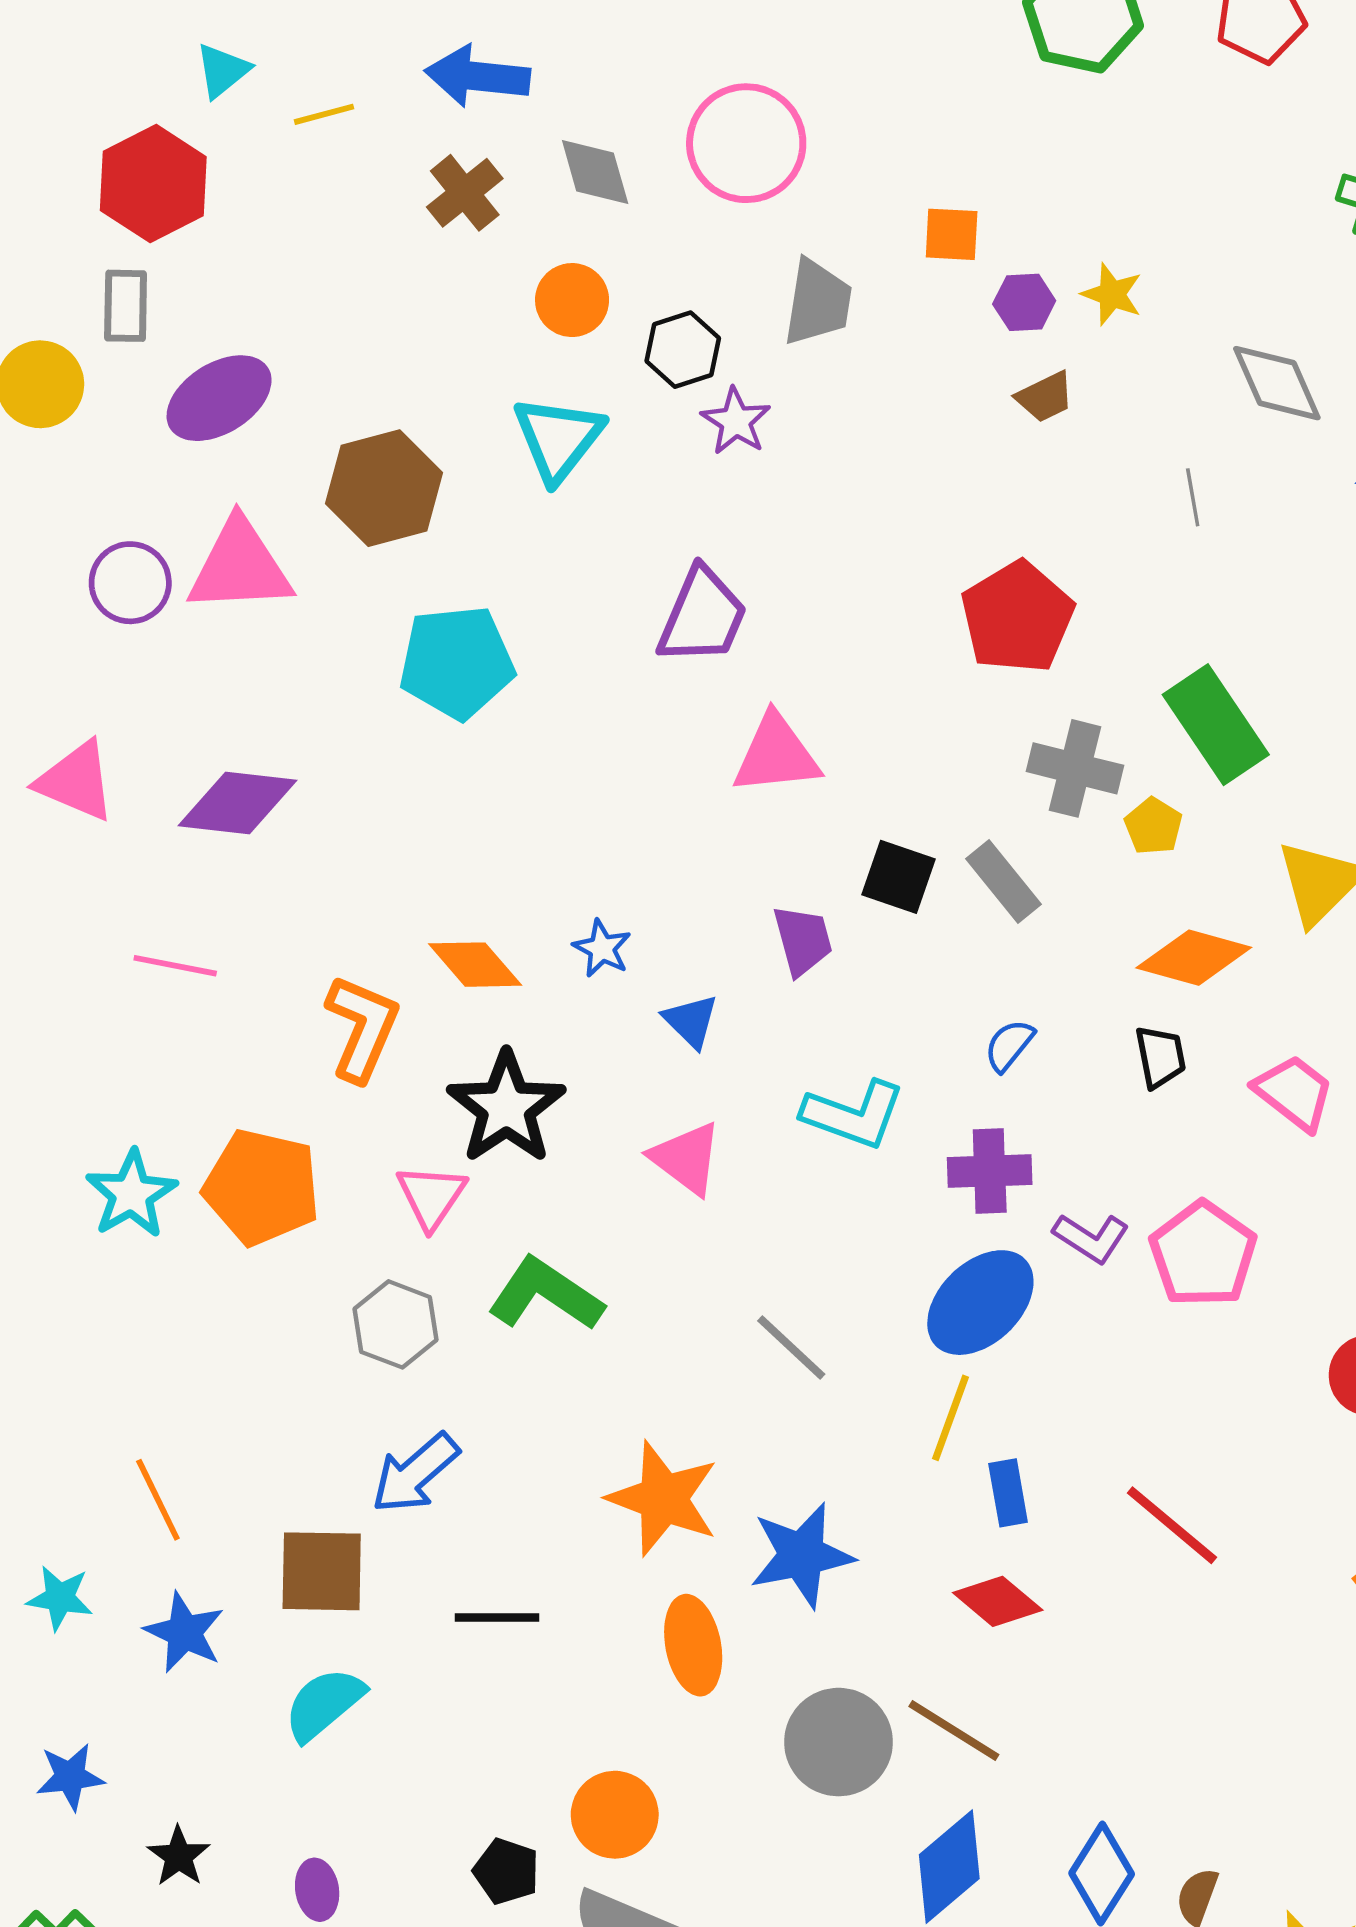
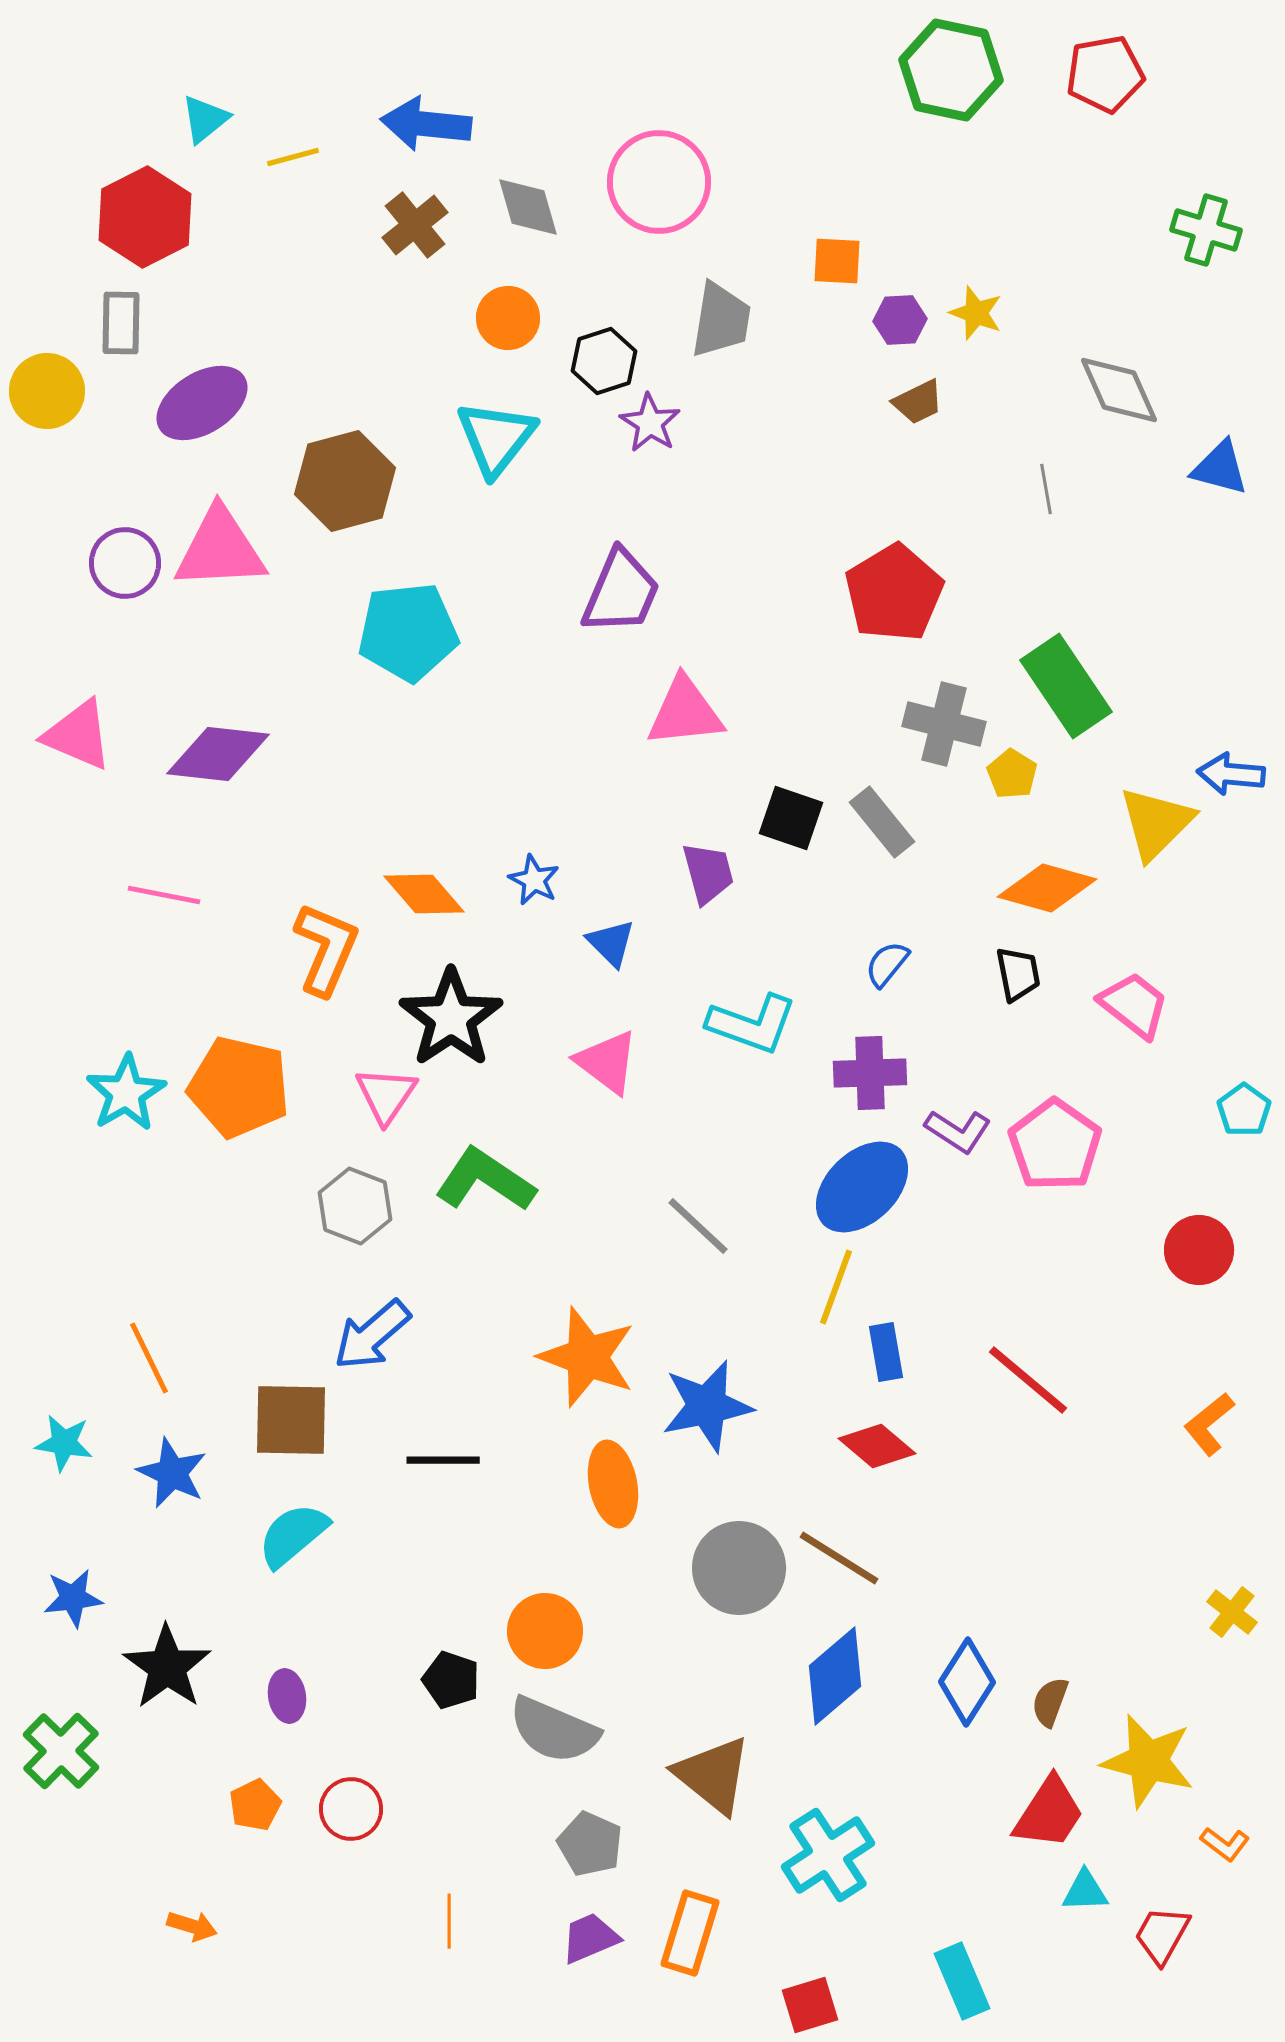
black star: (179, 1856) -> (167, 1667), size x1.6

